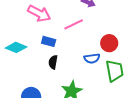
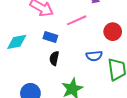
red circle: (109, 43) -> (113, 32), moved
cyan diamond: (16, 47) -> (17, 42), turned -35

